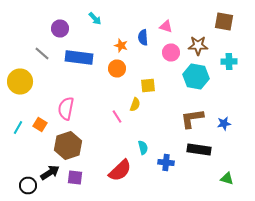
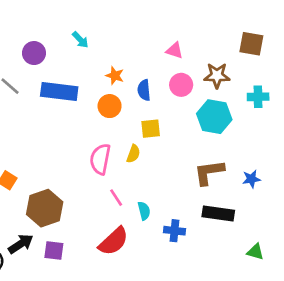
blue semicircle: (143, 38) -> (144, 90), moved
pink semicircle: (66, 108) -> (100, 159), moved
pink line: (117, 116) -> (116, 198), moved

